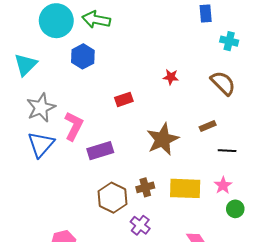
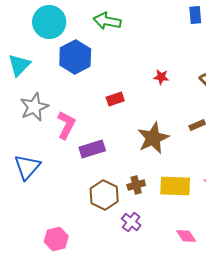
green arrow: (96, 20) -> (107, 21), moved
blue hexagon: (83, 56) -> (75, 57), size x1.4
blue triangle: (41, 144) -> (27, 167), moved

